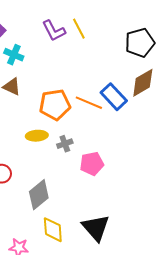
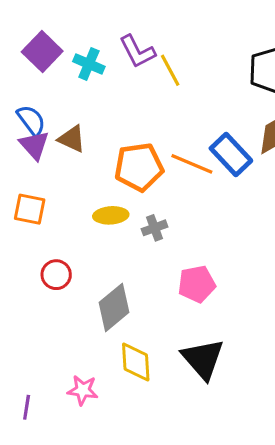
yellow line: (79, 29) -> (170, 70), moved
cyan cross: (14, 55) -> (89, 64), moved
pink pentagon: (92, 164) -> (197, 284), moved

